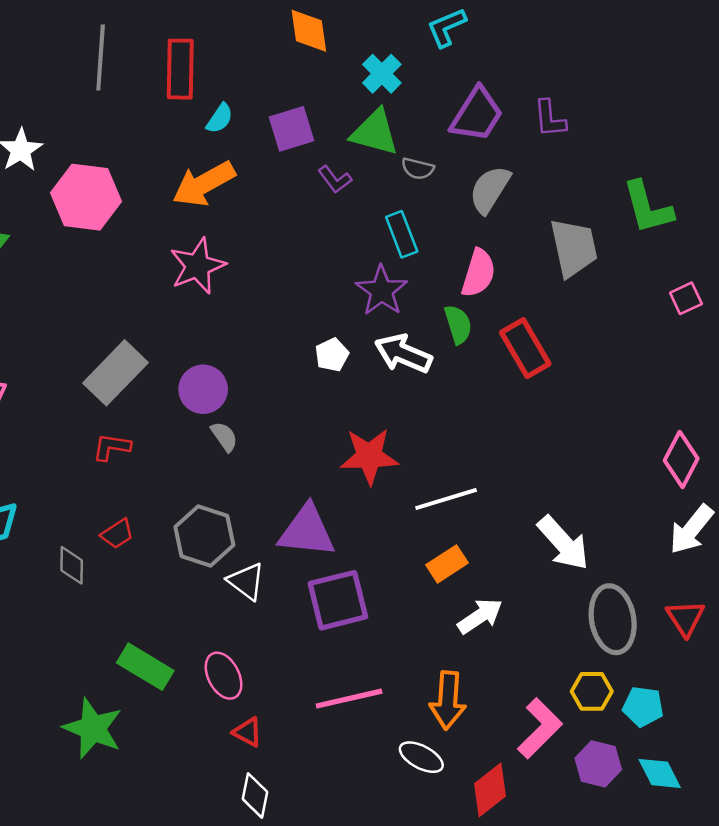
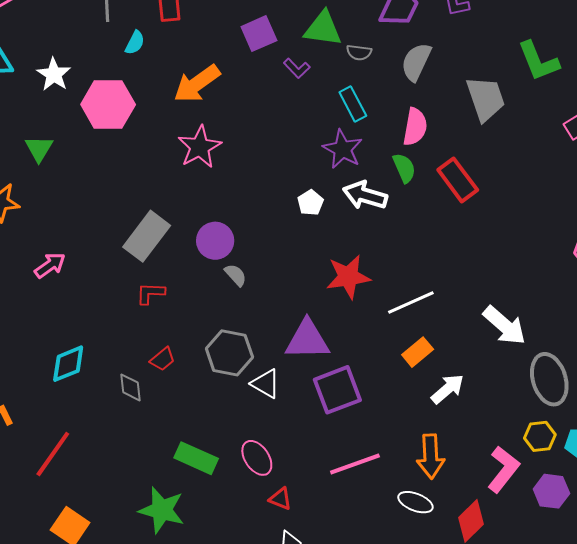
cyan semicircle: (220, 118) -> (135, 43), moved

